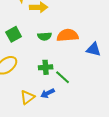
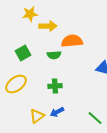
orange semicircle: (68, 35) -> (72, 41), moved
green line: (63, 77) -> (95, 118), moved

